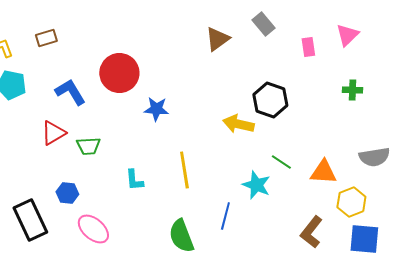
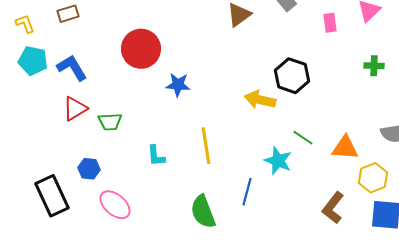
blue L-shape: (70, 92) -> (72, 68), moved

